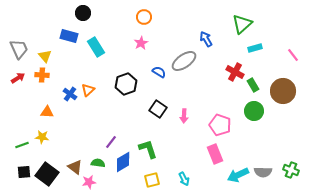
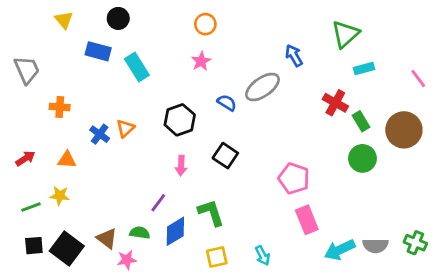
yellow triangle: (45, 56) -> (64, 20), moved
red arrow: (18, 78) -> (25, 158), moved
pink arrow: (184, 116) -> (181, 166), moved
pink pentagon: (220, 125) -> (294, 178), moved

